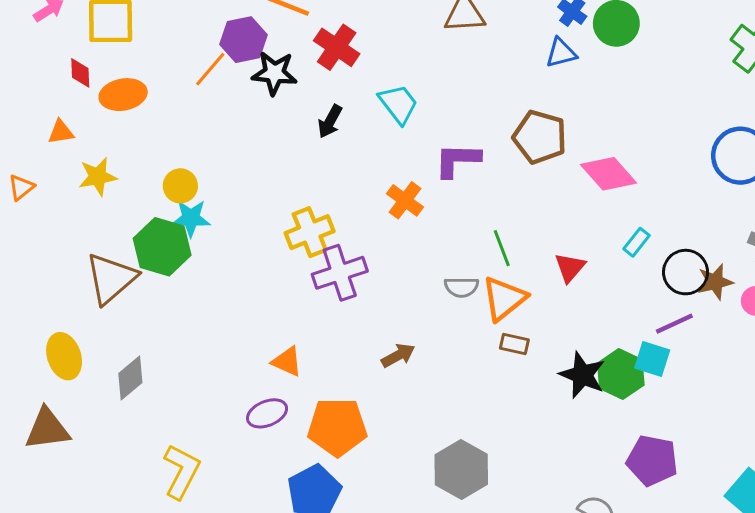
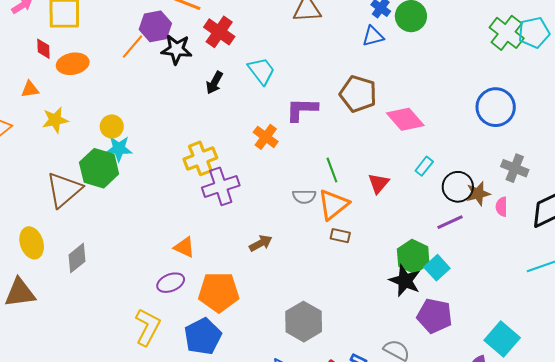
cyan square: (652, 359) -> (437, 268), moved, turned 30
black star: (582, 375) -> (405, 281), moved
yellow L-shape: (182, 471) -> (148, 327), moved

